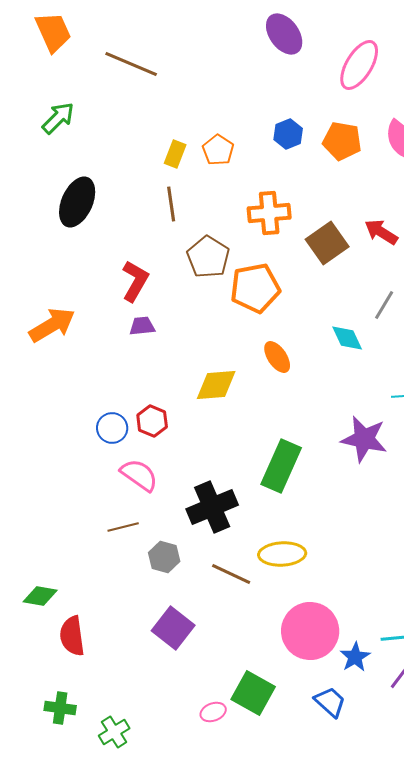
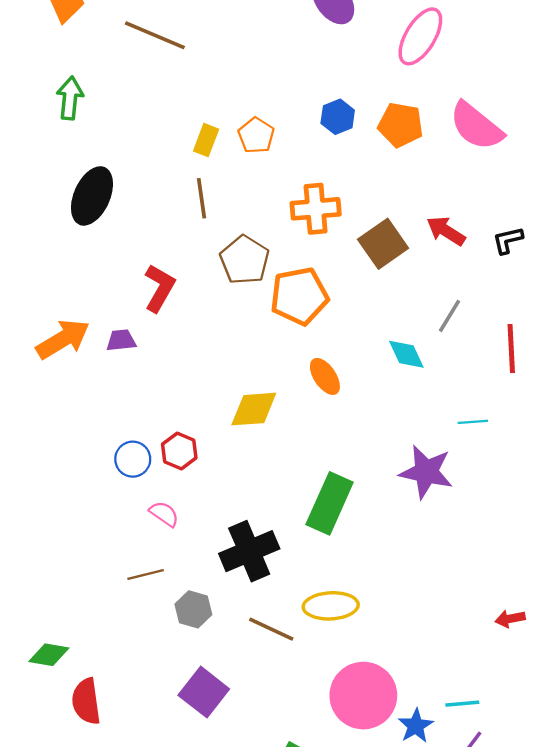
green arrow: (58, 118) -> (70, 98), turned -39
purple trapezoid: (142, 326) -> (121, 340), moved
pink semicircle: (139, 475) -> (164, 514), size x0.7

